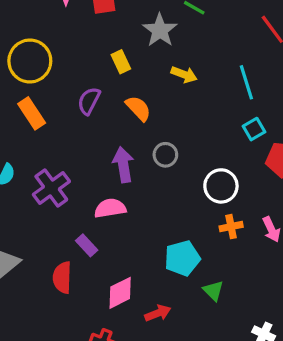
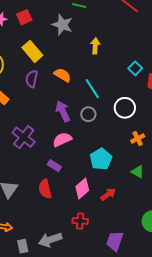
yellow rectangle: (121, 62) -> (32, 51), moved, size x1.5
yellow arrow: (184, 75) -> (95, 46), moved, turned -91
cyan line: (246, 82) -> (92, 89), moved
gray circle: (165, 155) -> (88, 114), moved
orange cross: (231, 227) -> (138, 138), moved
cyan pentagon: (182, 258) -> (101, 159), moved

